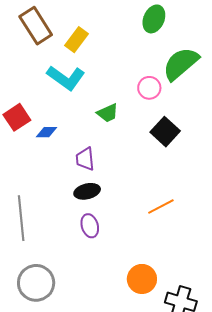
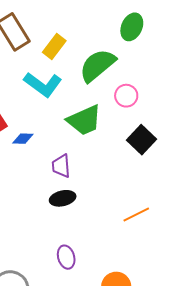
green semicircle: (181, 64) -> (97, 65), moved
green trapezoid: (108, 113) -> (84, 120), size x1.6
purple ellipse: (90, 226) -> (66, 257), moved

